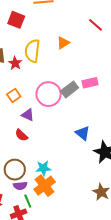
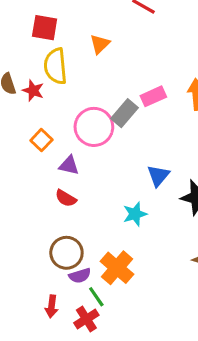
red square: (16, 20) -> (45, 28), moved
blue triangle: (83, 133) -> (158, 176), turned 42
cyan star: (43, 168) -> (135, 214), moved

